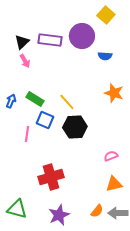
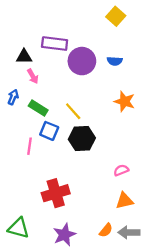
purple circle: (82, 36) -> (82, 61), moved
black triangle: (22, 42) -> (24, 57), moved, turned 42
pink arrow: (25, 61) -> (33, 76), moved
blue arrow: (11, 101) -> (13, 97), moved

